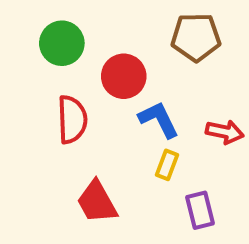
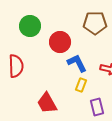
red semicircle: (72, 120) -> (16, 66), moved

